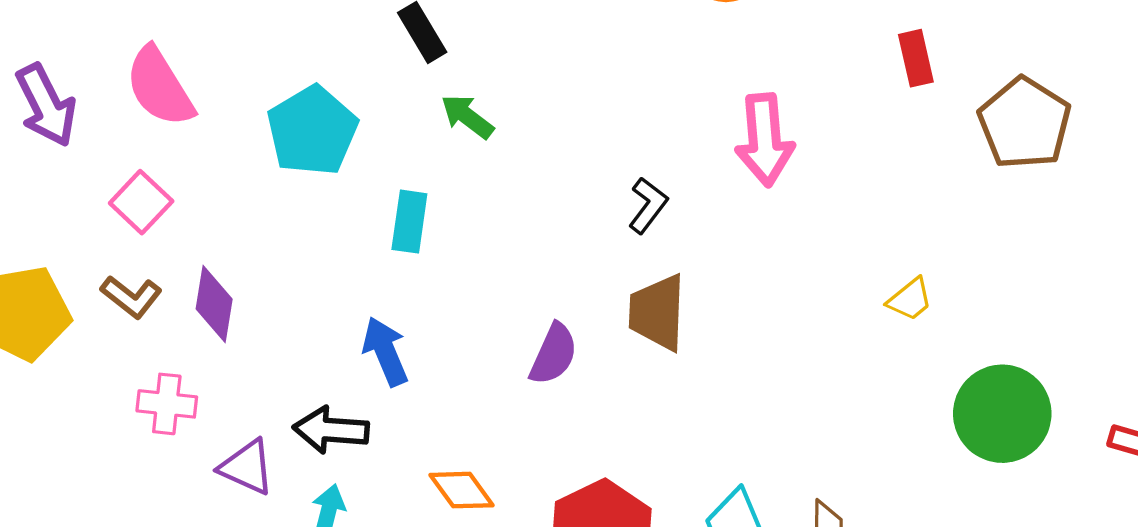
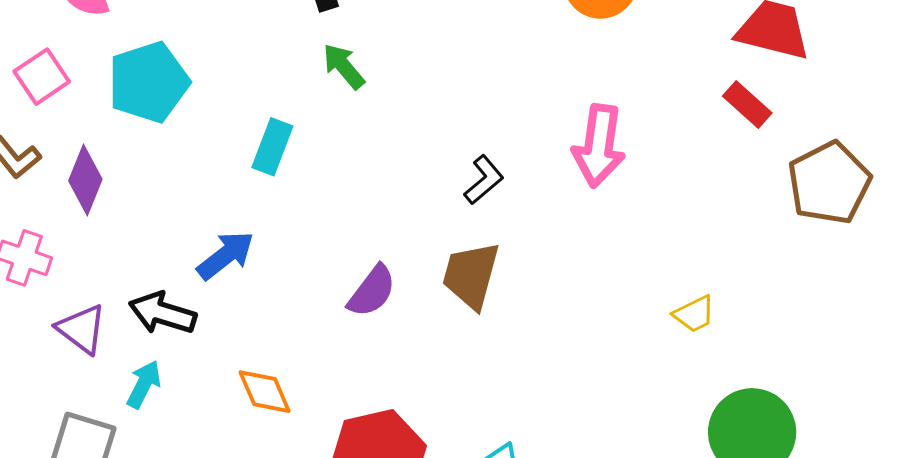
red rectangle: (916, 58) -> (747, 105), turned -48
cyan pentagon: (312, 131) -> (149, 82), moved
blue arrow: (385, 351) -> (226, 255), turned 62

